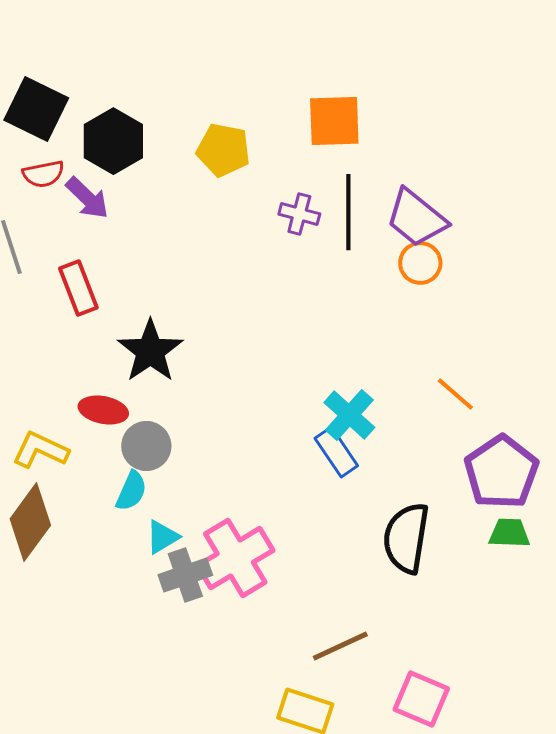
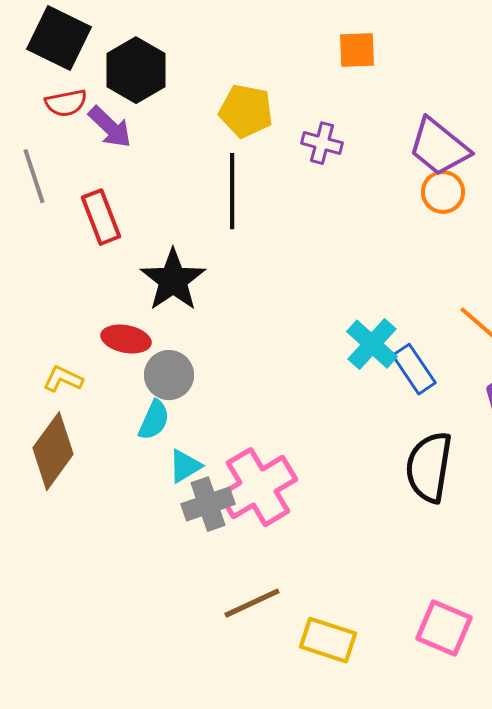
orange square: (334, 121) -> (357, 50), size x0.7
yellow pentagon: (223, 150) -> (246, 111), moved
black line: (348, 212) -> (232, 191), moved
yellow L-shape: (40, 450) -> (63, 379), size x0.7
blue rectangle: (336, 452) -> (414, 369), moved
brown line: (340, 646) -> (252, 603), moved

